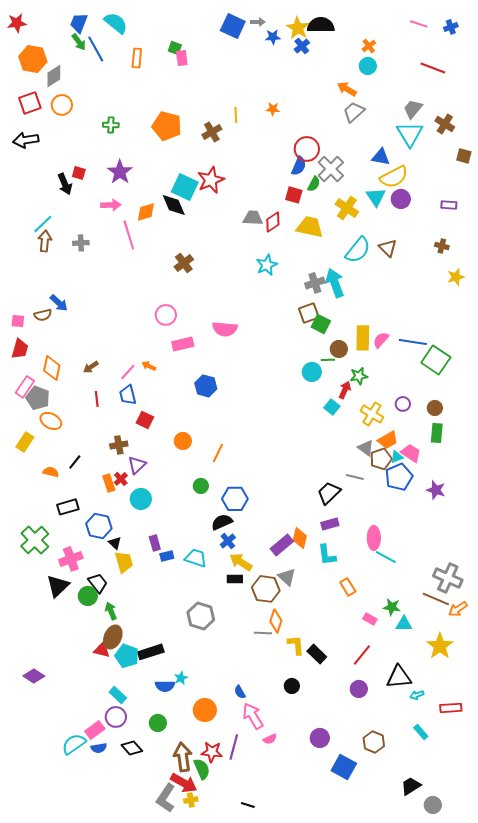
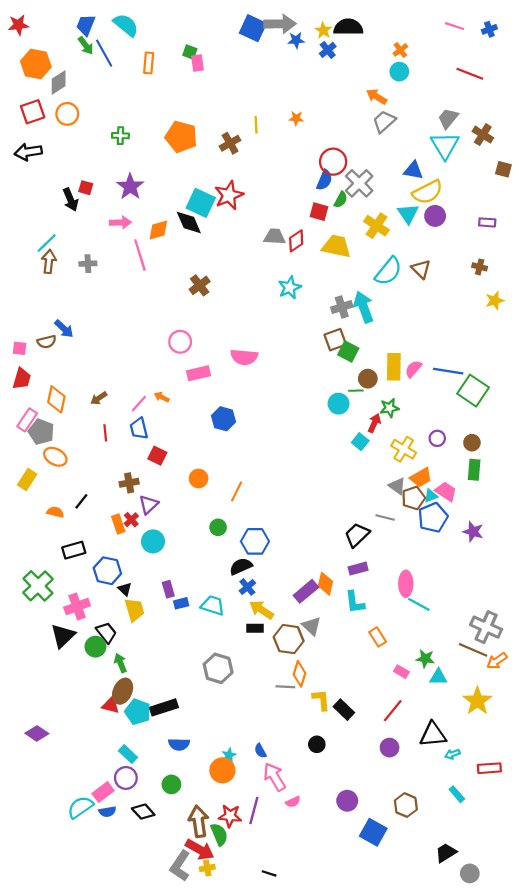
gray arrow: (258, 22) -> (280, 24), size x2.0
yellow star: (298, 28) -> (323, 30), size x0.7
cyan star: (181, 678) -> (229, 755), moved

